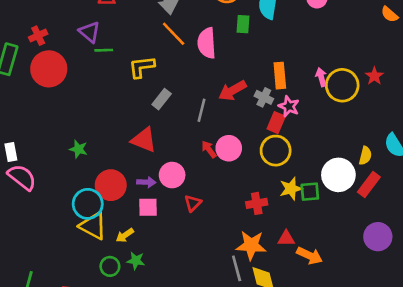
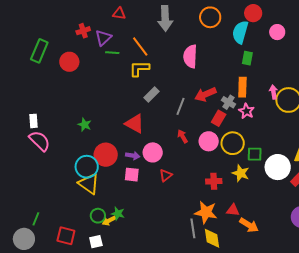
green rectangle: (243, 24) -> (247, 58), moved
purple triangle: (90, 32) -> (103, 38), turned 30
orange line: (174, 34) -> (140, 47), moved
red cross: (38, 36) -> (83, 31), moved
red circle: (49, 69) -> (69, 62), size x0.7
red rectangle: (276, 123) -> (219, 118), moved
pink circle: (229, 148) -> (209, 141), moved
yellow star: (291, 189) -> (241, 173), turned 30
green square: (310, 192) -> (255, 154), moved
yellow arrow: (125, 235) -> (109, 221), moved

